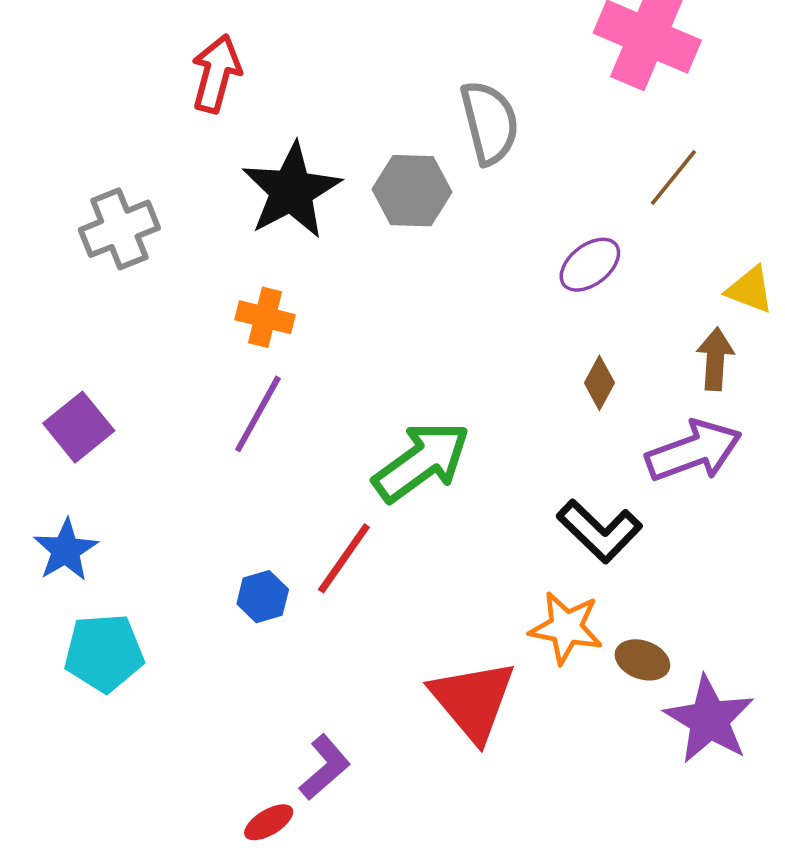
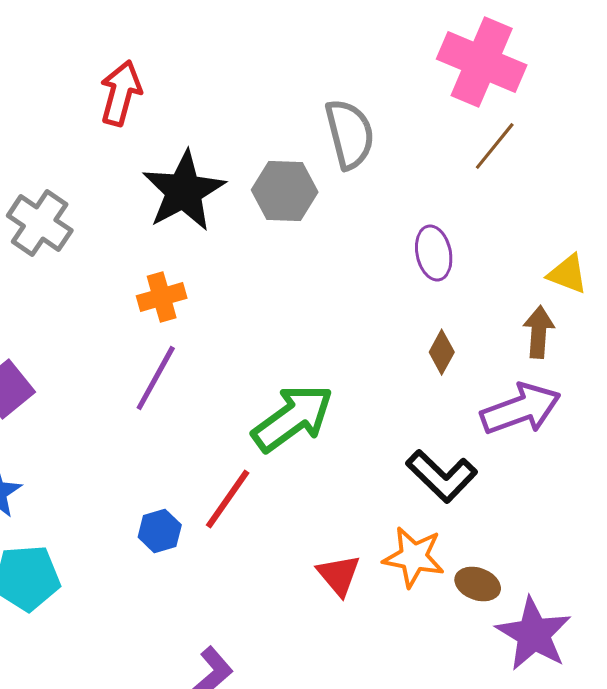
brown line: (673, 178) -> (495, 146), moved
gray cross: (119, 229) -> (40, 223), turned -34
purple ellipse: (590, 265) -> (434, 253), turned -64
orange cross: (265, 317) -> (162, 297), turned -30
red triangle: (473, 701) -> (339, 575), moved, size x0.6

